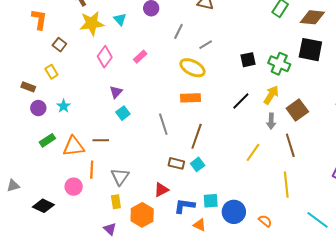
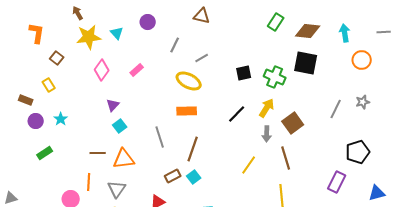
orange triangle: (74, 146) -> (124, 159), moved
brown rectangle: (176, 163) -> (173, 176), turned -42

